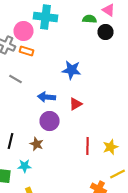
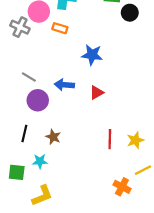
orange rectangle: (26, 51) -> (60, 28), moved
gray line: (16, 79) -> (29, 77), moved
purple circle: (50, 121) -> (38, 100), moved

